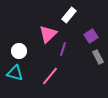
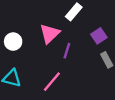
white circle: (19, 51) -> (13, 42), moved

